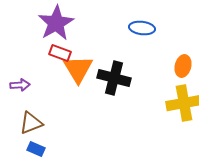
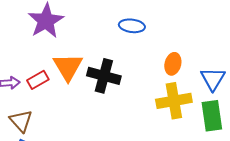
red rectangle: (60, 53) -> (38, 80), moved, turned -50
brown triangle: (31, 123) -> (21, 121), turned -50

